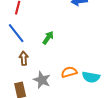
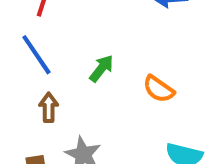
orange semicircle: (69, 72) -> (159, 89), moved, turned -133

